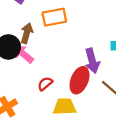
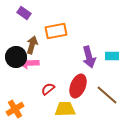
pink arrow: (23, 54) -> (29, 63), turned -42
purple arrow: (92, 61) -> (89, 57), moved

